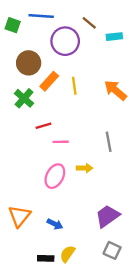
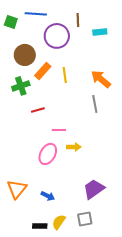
brown line: (89, 23) -> (78, 20), turned 48
green cross: (24, 98) -> (21, 86), turned 30
pink line: (61, 142) -> (59, 130), moved
gray line: (109, 142) -> (95, 104), moved
gray square: (112, 250) -> (85, 219), moved, turned -35

